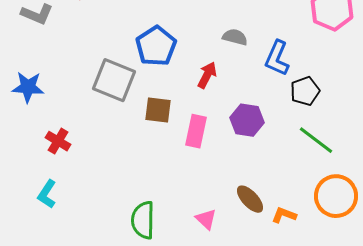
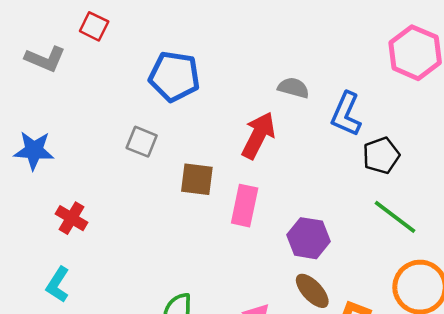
blue pentagon: (156, 46) -> (174, 76), moved, turned -30
red arrow: (207, 75) -> (258, 135), size x1.4
gray square: (114, 80) -> (142, 142), size x0.6
purple hexagon: (247, 120) -> (308, 238), moved

